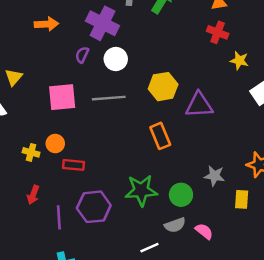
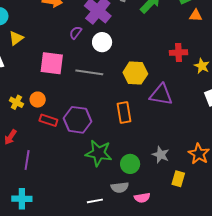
red cross: (218, 32) -> (179, 53), moved, turned -36
purple hexagon: (94, 207) -> (78, 120), moved
pink semicircle: (204, 231) -> (142, 198), turned 119

